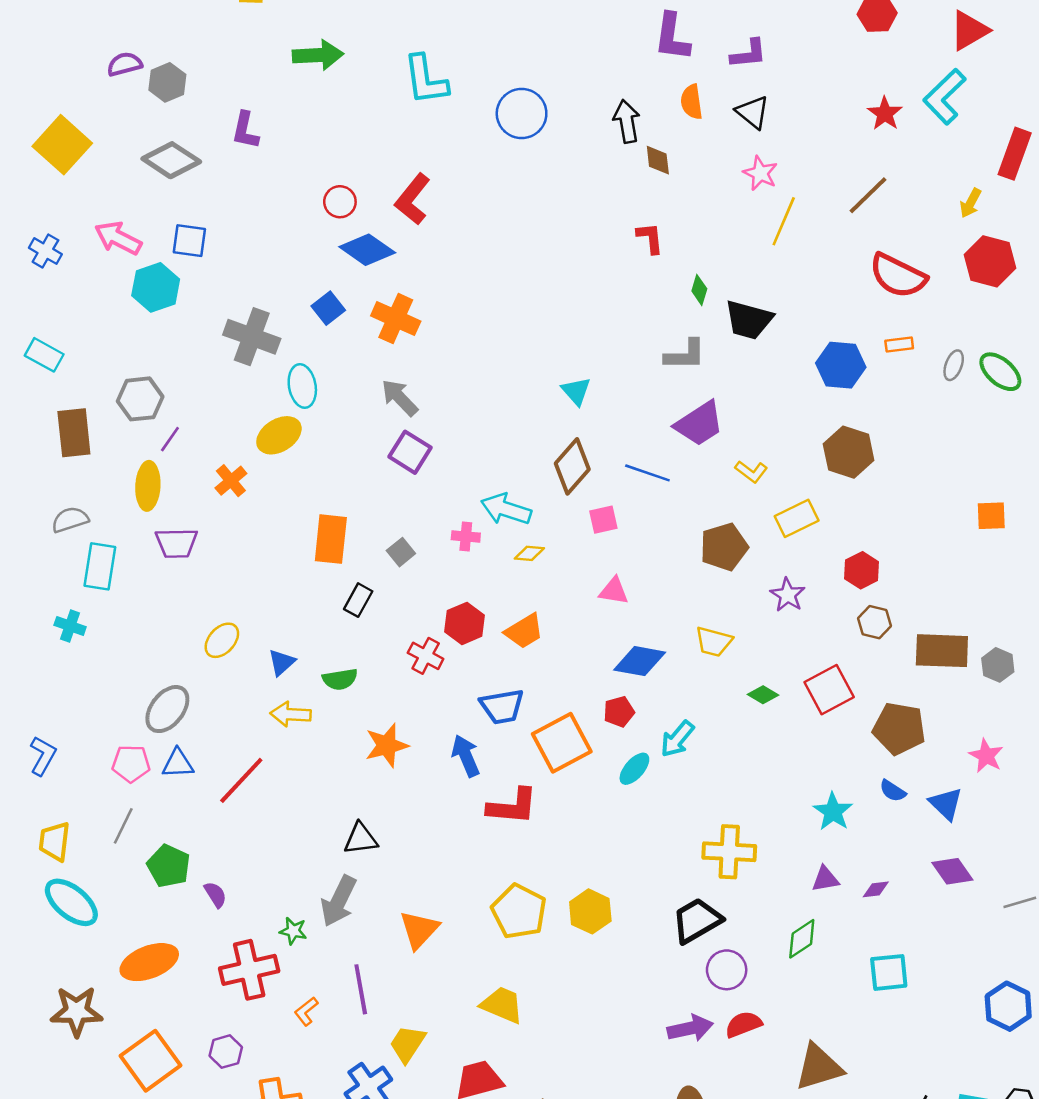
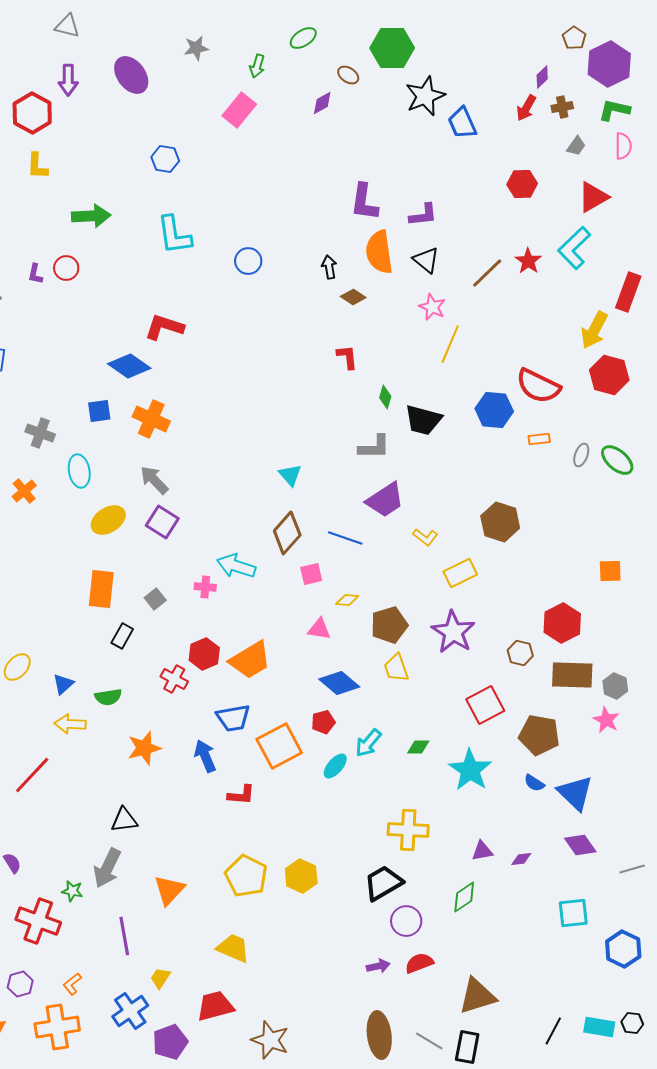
orange semicircle: (692, 102) -> (379, 252), size x1.6
blue circle: (522, 114) -> (248, 261), size x0.7
black arrow: (627, 121) -> (329, 267), size x0.7
purple L-shape: (245, 130) -> (35, 274), size x0.7
brown diamond: (658, 160) -> (353, 297), turned -50
brown line: (868, 195) -> (487, 273), moved
red L-shape: (413, 199) -> (164, 327), turned 69
red circle: (340, 202) -> (66, 268), moved
yellow arrow: (971, 203) -> (594, 330), size x1.6
blue square: (328, 308) -> (99, 411), turned 30
gray cross: (252, 337) -> (40, 433), size x0.7
blue hexagon: (841, 365) -> (494, 410), moved
yellow ellipse: (279, 435) -> (108, 520), moved
orange cross: (231, 481) -> (24, 491), moved
brown pentagon: (724, 547) -> (389, 625), moved
yellow diamond: (529, 553) -> (347, 600), moved
red hexagon: (862, 570) -> (562, 623), moved, size x1.4
purple star: (788, 595) -> (453, 632), size x1.6
orange trapezoid: (524, 631) -> (250, 660), size x1.4
yellow trapezoid: (714, 642) -> (396, 668), turned 56
blue diamond: (640, 661) -> (339, 683), turned 30
green diamond: (763, 695) -> (418, 747), moved, turned -30
pink star: (986, 756) -> (606, 720), moved
blue triangle: (946, 804) -> (575, 793), size x1.4
red L-shape: (513, 806) -> (241, 795), size x0.7
cyan star: (833, 812) -> (470, 770), moved, size x1.4
red cross: (249, 970) -> (38, 921), turned 33
cyan square: (889, 972) -> (573, 913), moved
orange L-shape: (306, 1011) -> (72, 984), moved
purple arrow: (690, 1028) -> (378, 966), size x0.7
yellow trapezoid: (407, 1044) -> (160, 978), size x0.7

